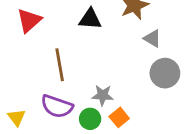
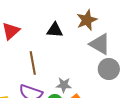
gray triangle: (152, 38) -> (100, 44), size x1.6

